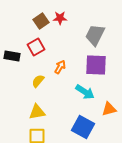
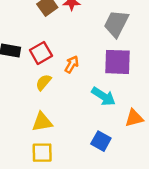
red square: (36, 47) -> (41, 53), moved
blue square: (83, 127) -> (101, 141), size x0.7

